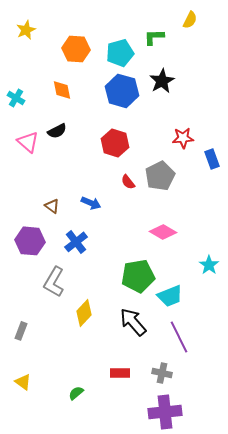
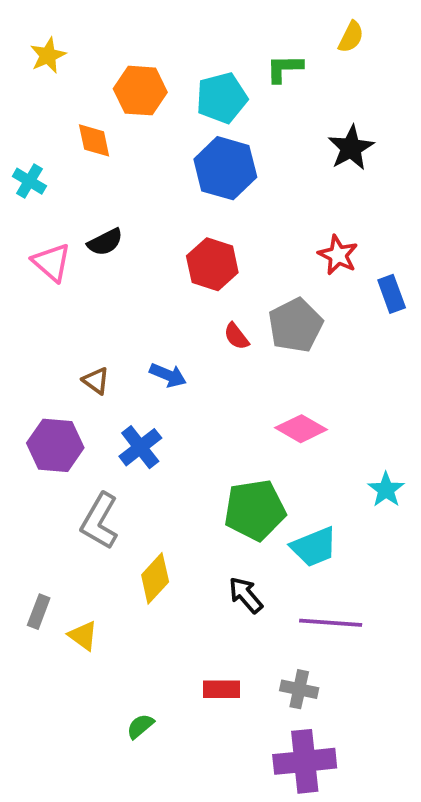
black star: (162, 81) -> (351, 148), moved
orange diamond: (62, 90) -> (94, 140), moved
red star: (183, 138) -> (338, 255), turned 30
black arrow: (133, 322) -> (246, 595), size x0.7
purple line: (179, 337) -> (331, 623), turned -60
yellow triangle: (23, 382) -> (83, 636), moved

